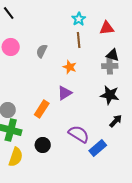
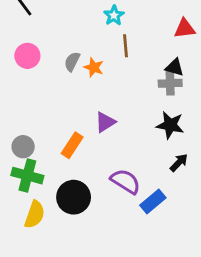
cyan star: (79, 19) -> (114, 15), moved
red triangle: (107, 28) -> (185, 28), moved
orange star: (70, 67) -> (94, 67), moved
black circle: (43, 145) -> (74, 197), size x1.5

